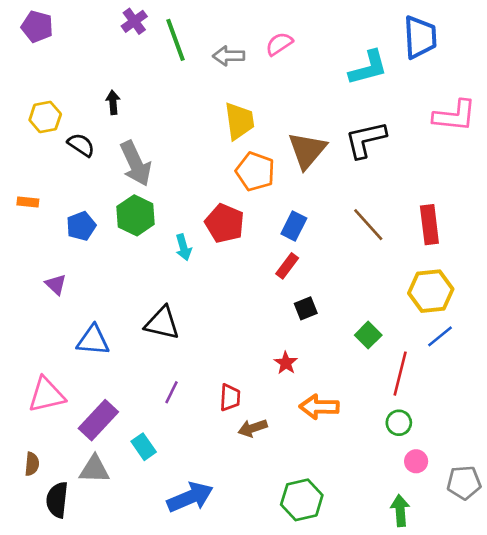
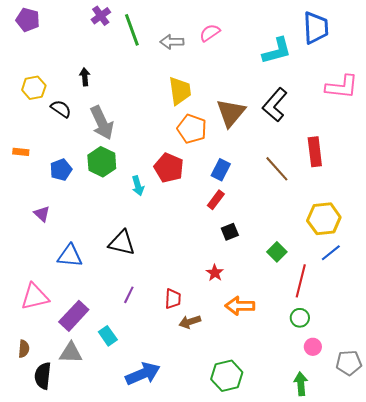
black L-shape: (366, 140) -> (275, 105), turned -36
red rectangle: (429, 225) -> (315, 152), moved

